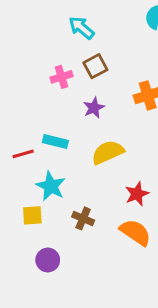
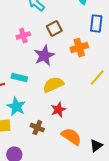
brown square: (95, 66) -> (54, 29), moved
purple star: (94, 108) -> (44, 56), size x1.5
red star: (137, 194) -> (58, 110), moved

